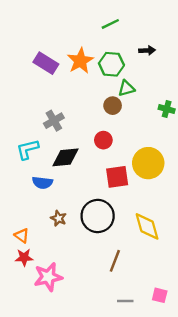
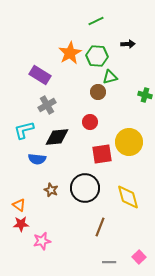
purple rectangle: (46, 63) -> (40, 75), moved
pink star: (48, 277) -> (42, 241), size x0.7
pink square: (160, 295) -> (139, 257), turned 32

